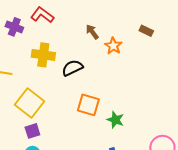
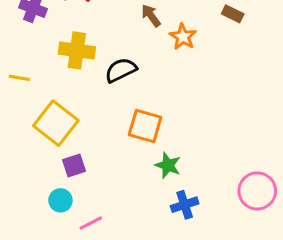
green star: (115, 120) -> (168, 165), moved
purple square: (32, 131) -> (74, 166), moved

